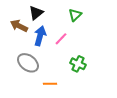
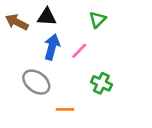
black triangle: (36, 13) -> (47, 17), turned 42
brown arrow: (19, 26) -> (17, 22), moved

